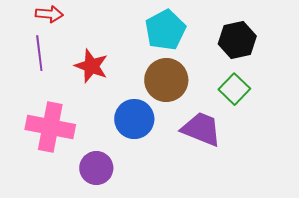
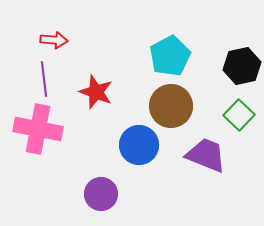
pink cross: (50, 127) -> (38, 129), moved

